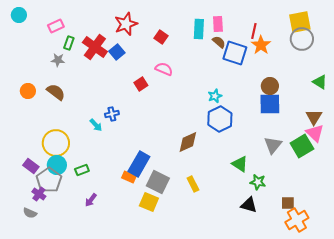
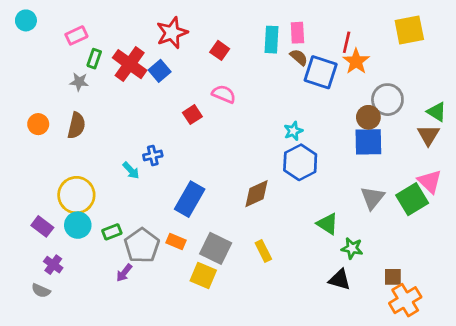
gray circle: (302, 39) -> (387, 100), moved
brown semicircle: (56, 92) -> (76, 125), turned 66
brown triangle: (314, 117) -> (428, 135), moved
blue rectangle: (139, 164) -> (190, 199), moved
gray pentagon: (49, 180) -> (142, 246), moved

